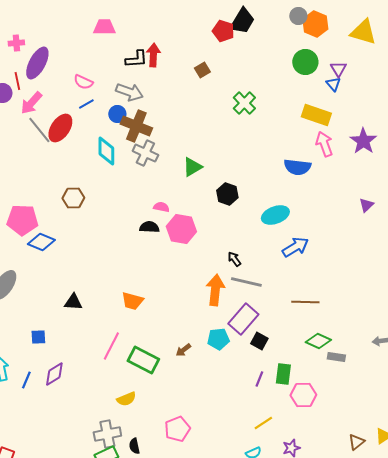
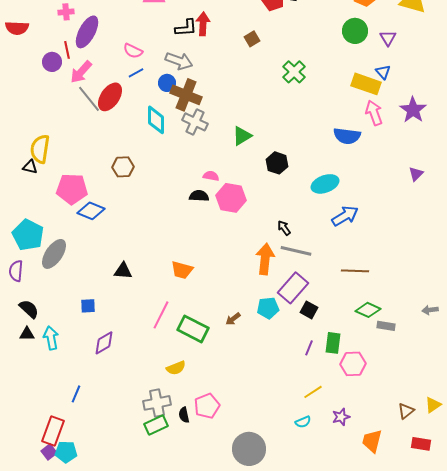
blue triangle: (333, 84) -> (383, 72), moved
blue line: (26, 380) -> (76, 394), moved
pink pentagon: (177, 429) -> (207, 406), moved

